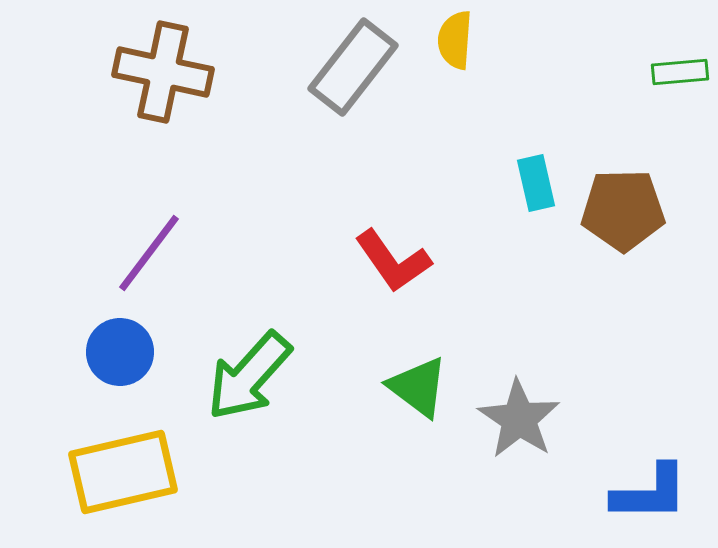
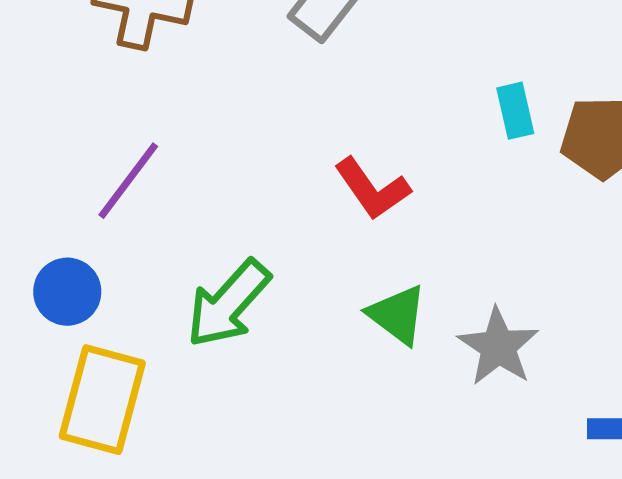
blue circle: (120, 352) -> (67, 292), moved
yellow rectangle: (123, 472) -> (102, 400), turned -62

